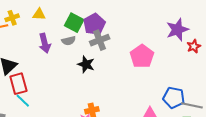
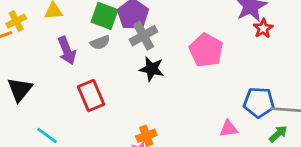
red star: (194, 46) -> (263, 28), moved
black star: (86, 64) -> (152, 69), moved
red rectangle: (18, 84) -> (91, 96), moved

